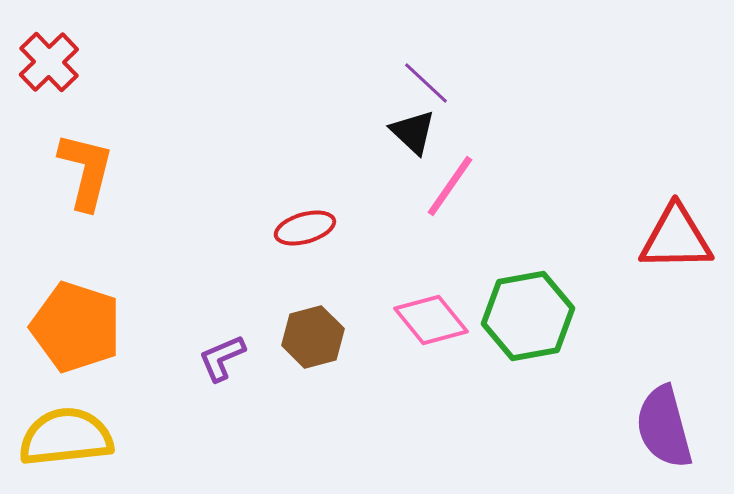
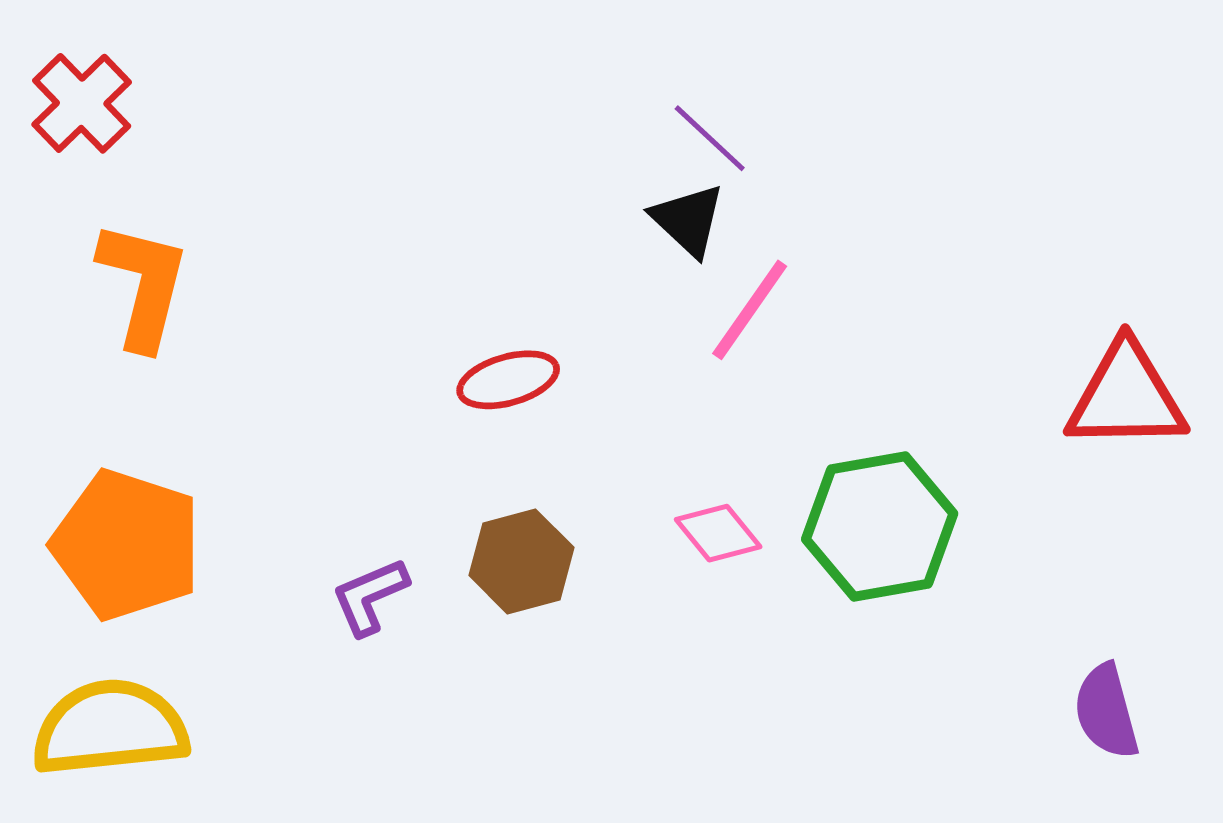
pink diamond: (431, 320) -> (718, 533), size x0.7
purple semicircle: (664, 427) -> (1106, 711), size x0.7

